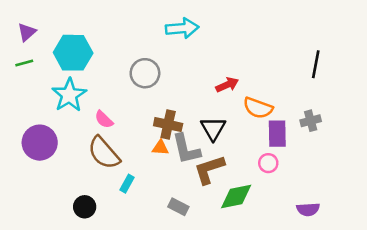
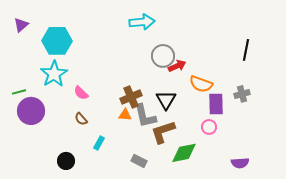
green line: (24, 63) -> (19, 92), moved
gray circle: (145, 73) -> (163, 56), moved
brown cross: (168, 125) -> (131, 97), turned -35
brown semicircle: (104, 153) -> (81, 119), size x0.5

